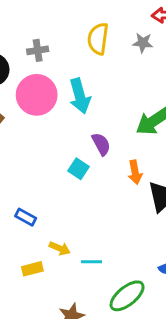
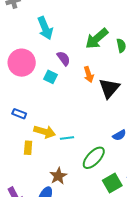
pink circle: (37, 95) -> (22, 63), moved
yellow arrow: (60, 248) -> (45, 132), size x1.5
yellow rectangle: (32, 269) -> (28, 148), turned -64

